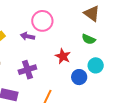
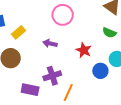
purple arrow: (27, 36) -> (50, 43), moved
purple cross: (27, 70) -> (52, 76), moved

